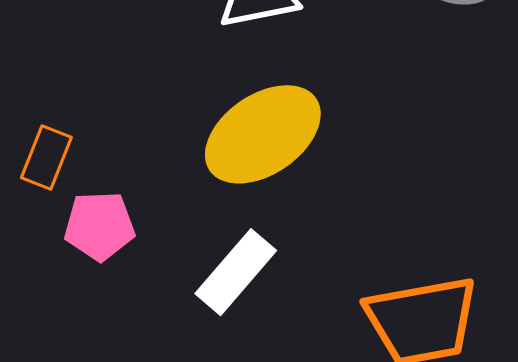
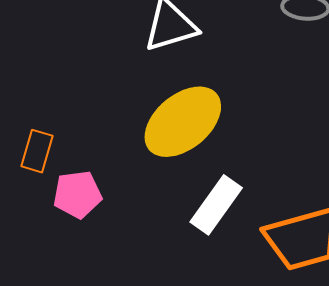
white rectangle: (236, 272) -> (216, 205), moved

